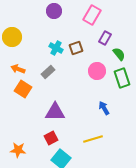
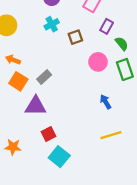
cyan cross: (56, 48) -> (52, 24), moved, turned 32
gray rectangle: (48, 72) -> (44, 77), moved
purple triangle: (55, 112) -> (36, 106), moved
yellow line: (93, 139) -> (111, 135), moved

